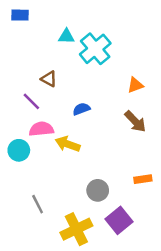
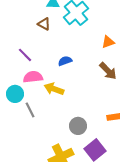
brown triangle: (49, 79) -> (44, 24), moved
gray line: (38, 204) -> (30, 110), moved

